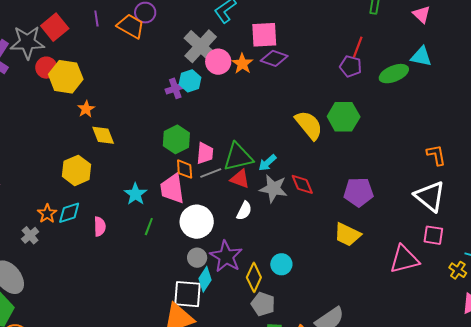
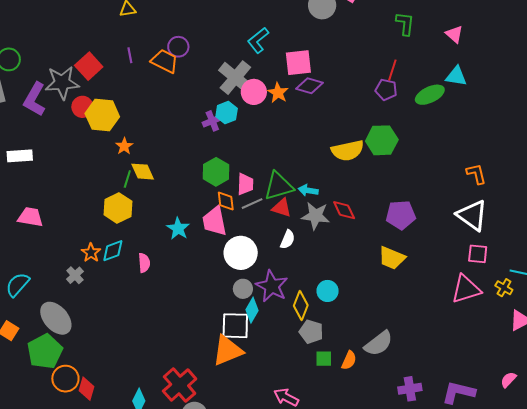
yellow semicircle: (309, 125) -> (348, 151), turned 120
cyan arrow: (267, 163) -> (308, 190), turned 54
green line: (149, 227) -> (127, 179), moved
pink triangle: (404, 259) -> (466, 289), moved

